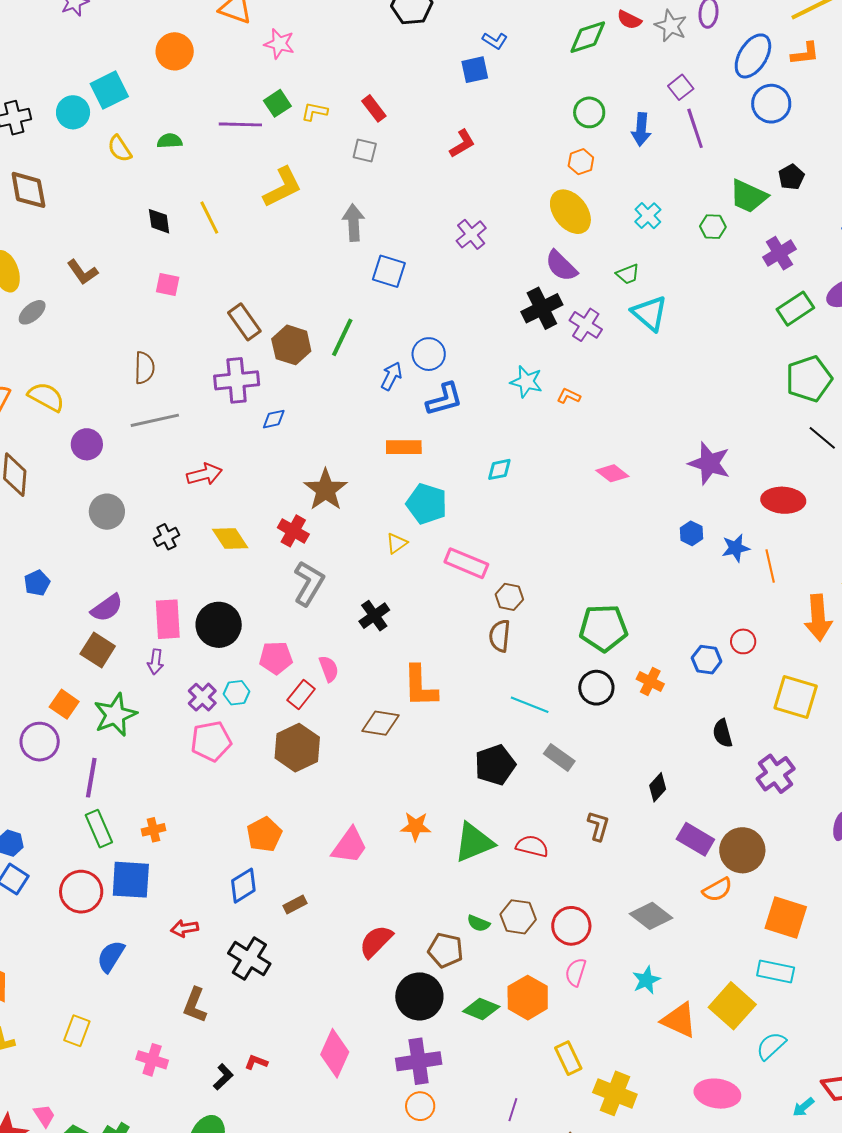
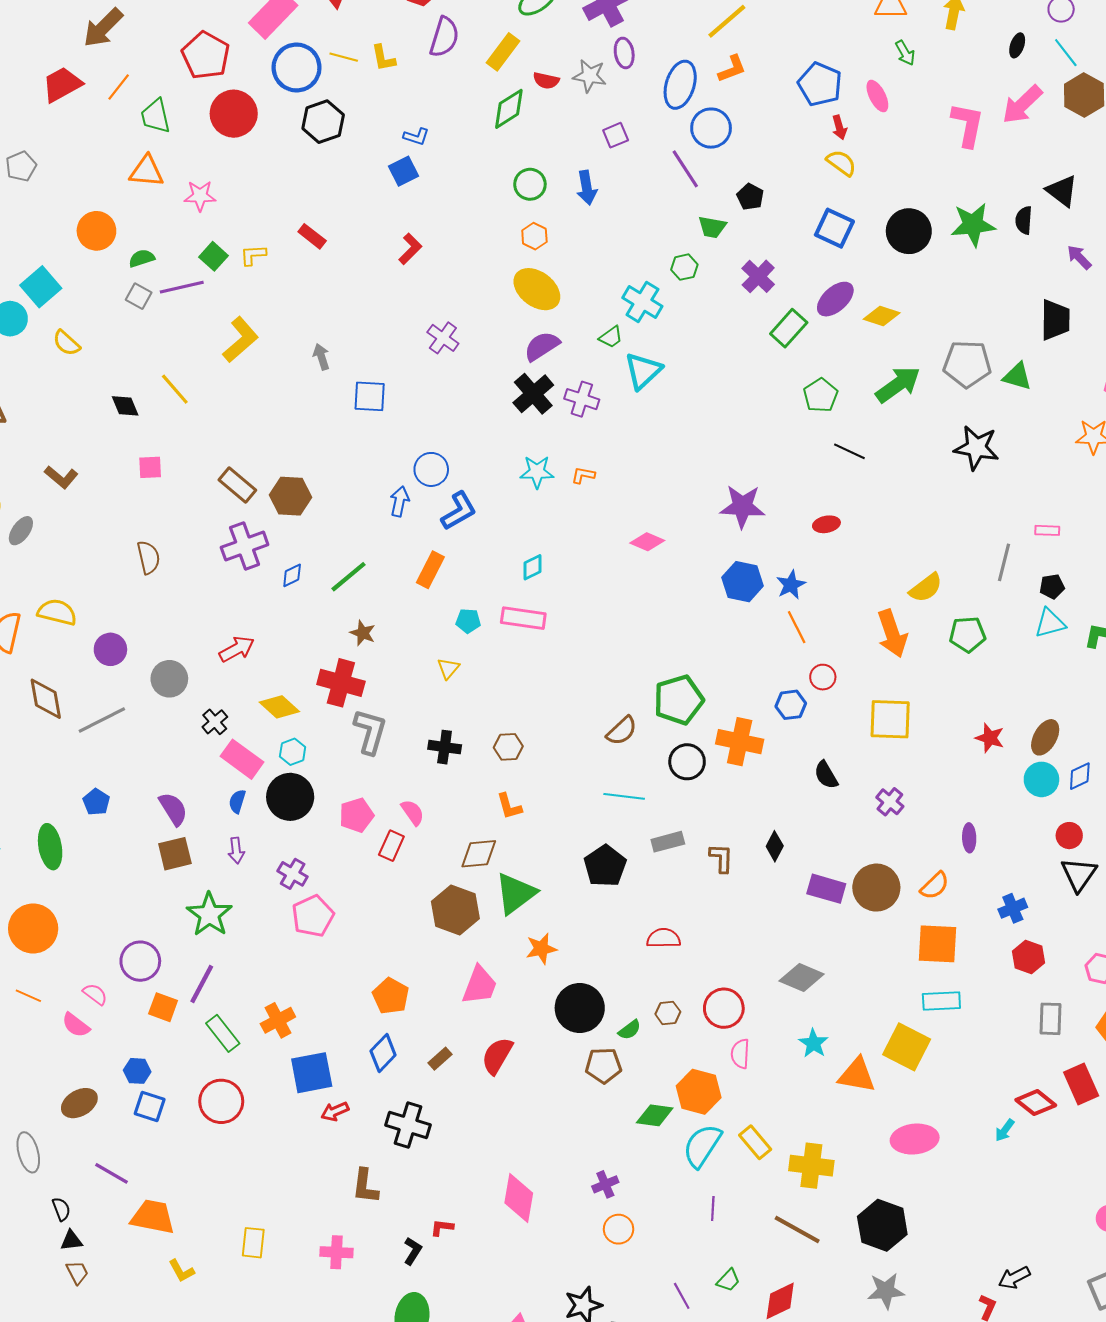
purple square: (681, 87) -> (616, 135), turned 30
purple line: (695, 128) -> (685, 169), moved
green semicircle: (170, 141) -> (142, 258), moved
gray square: (365, 151) -> (139, 296), moved, turned 30
green trapezoid: (748, 196) -> (712, 227), size x0.7
cyan cross: (648, 216) -> (642, 302), moved, size x1.4
gray arrow: (354, 223) -> (321, 357), size x0.7
purple semicircle: (561, 266) -> (542, 346), turned 117
cyan triangle: (650, 313) -> (643, 371), turned 51
green line: (342, 337) -> (349, 577), moved, turned 39
green pentagon: (809, 379) -> (821, 395), size x0.7
gray line: (155, 420) -> (102, 720), moved
orange rectangle: (404, 447) -> (430, 570), turned -48
brown star: (326, 490) -> (363, 633), size x0.6
red ellipse: (783, 500) -> (826, 524), size x0.6
cyan pentagon: (427, 504) -> (468, 621), size x0.6
gray circle: (107, 512) -> (169, 679), moved
red cross: (293, 531) -> (341, 683), size x1.4
blue hexagon: (691, 533) -> (743, 582), size x1.6
pink rectangle: (466, 563) -> (523, 618), moved
orange line: (770, 566) -> (797, 627), moved
brown hexagon: (509, 597) -> (508, 747), moved
purple semicircle: (107, 608) -> (173, 809), turned -72
black cross: (374, 616) -> (445, 747), turned -32
pink rectangle: (168, 619) -> (242, 759), moved, turned -36
brown semicircle: (500, 636) -> (622, 731), moved, turned -124
brown square: (98, 650) -> (175, 854), turned -32
orange cross: (650, 682) -> (740, 742), size x1.6
orange L-shape: (420, 686) -> (509, 806), size x0.6
cyan hexagon: (237, 693) -> (293, 752), moved
orange square: (64, 704) -> (163, 1007), moved
brown hexagon: (297, 748) -> (455, 910), moved
gray rectangle: (559, 757) -> (668, 842), turned -36
purple cross: (776, 774) -> (890, 802), size x0.7
purple line: (91, 778) -> (202, 984), turned 33
brown L-shape: (598, 826) -> (721, 858), moved
orange cross: (153, 830) -> (278, 1020), size x1.4
green triangle: (474, 842) -> (516, 893), moved
blue square: (131, 880) -> (312, 1073), moved
orange semicircle: (717, 890) -> (935, 886), moved
brown hexagon: (518, 917) -> (668, 1013), size x0.7
green semicircle: (478, 923) -> (630, 1030), turned -45
red semicircle: (376, 941) -> (497, 1056), moved
blue semicircle: (111, 956) -> (237, 801), moved, size x0.7
black circle: (419, 996) -> (580, 1008), moved
cyan semicircle: (771, 1046) -> (702, 1146), moved, size x1.4
purple cross: (419, 1061) -> (605, 1184), size x0.6

